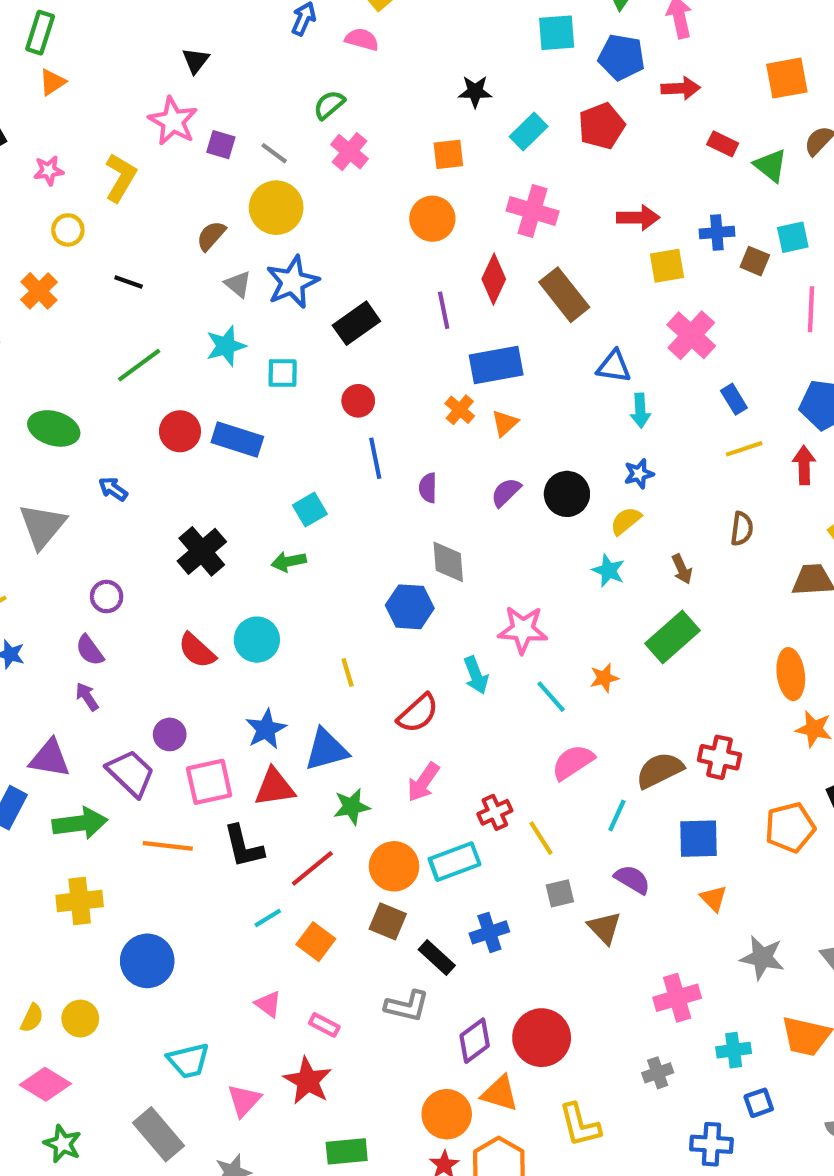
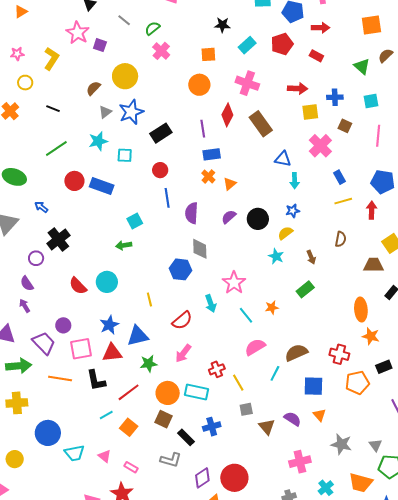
red rectangle: (723, 144) -> (316, 56), moved
gray line: (274, 153) -> (124, 20), moved
brown square: (755, 261) -> (345, 126), moved
gray triangle: (238, 284) -> (105, 112), turned 40
blue rectangle: (496, 365) -> (212, 154), moved, size x0.7
purple semicircle: (428, 488) -> (192, 213), size x1.5
black cross: (202, 551) -> (58, 239), moved
pink star: (523, 630) -> (234, 283), turned 30
green rectangle: (672, 637) -> (305, 289), size x0.7
red cross: (720, 757) -> (339, 354), moved
cyan rectangle: (455, 862) -> (197, 392), turned 30
purple semicircle: (632, 879) -> (292, 419), moved
cyan cross: (734, 1050) -> (326, 488), turned -35
cyan trapezoid: (188, 1061) -> (75, 453), moved

